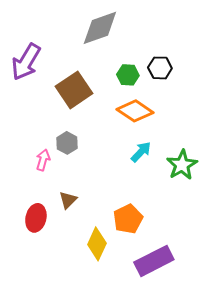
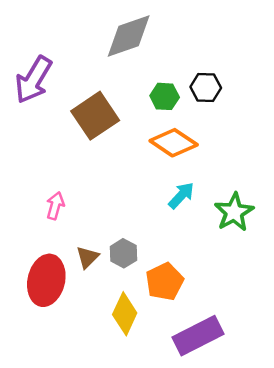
gray hexagon: (67, 143) -> (123, 253), moved
red ellipse: (36, 218) -> (46, 280), size x1.4

